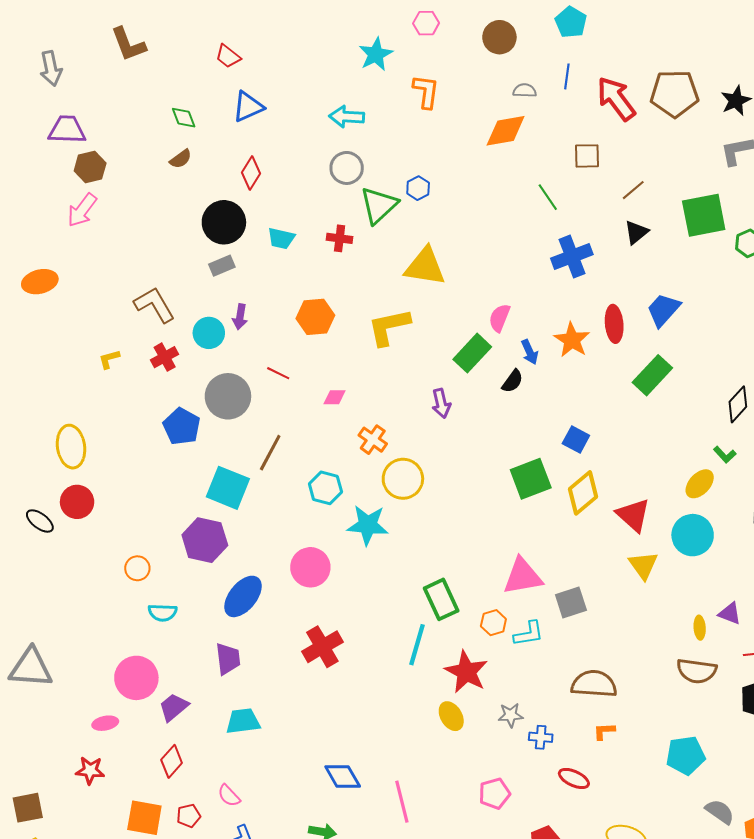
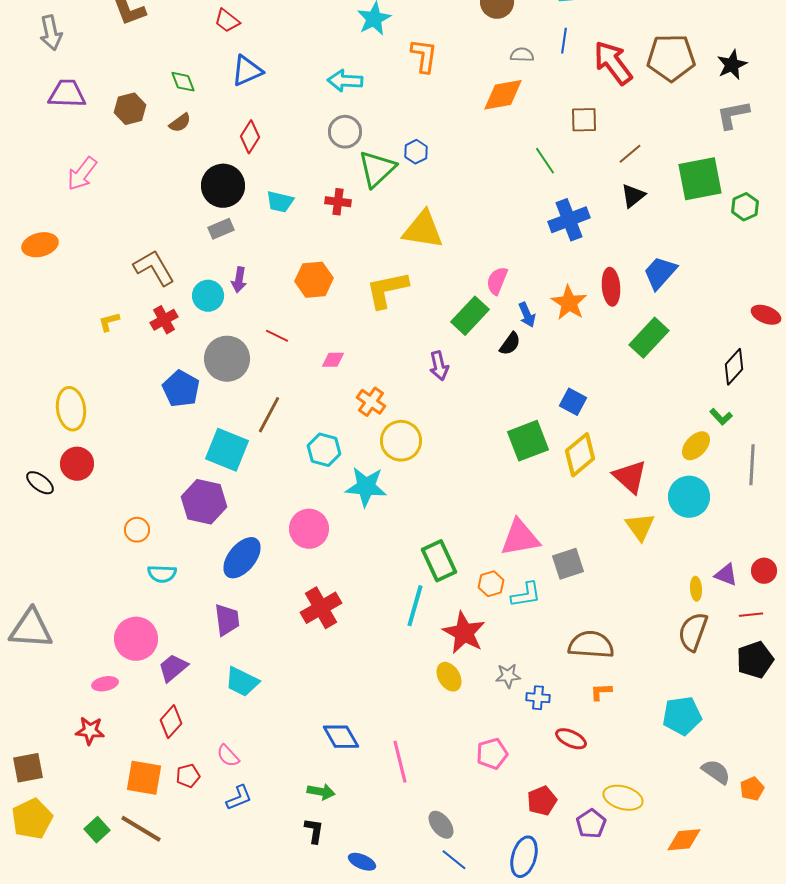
brown hexagon: (90, 167) -> (130, 109), moved
brown semicircle: (697, 671) -> (693, 632), turned 102
cyan trapezoid: (243, 721) -> (242, 682), turned -147

